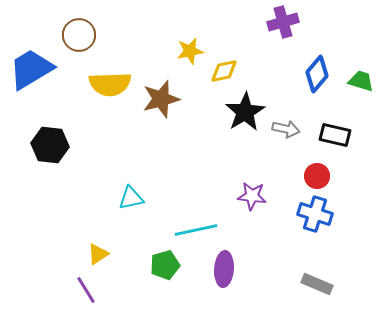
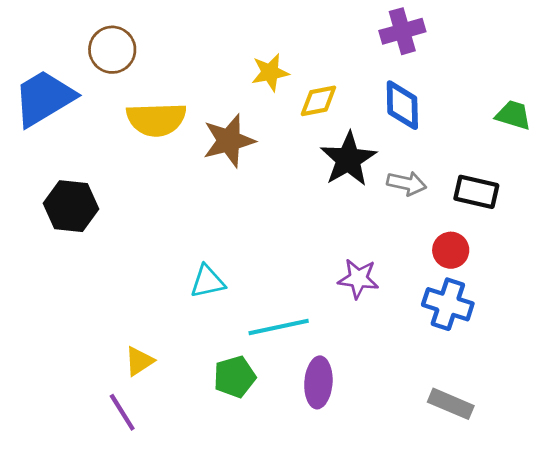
blue diamond: (317, 74) -> (402, 105), moved, turned -42
cyan triangle: (131, 198) -> (208, 281), moved

